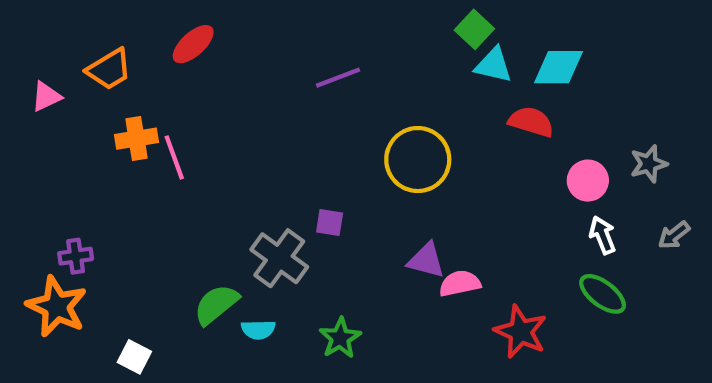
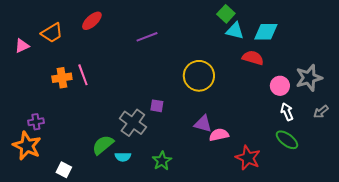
purple line: (338, 78) -> (147, 37), moved
orange cross: (136, 139) -> (62, 78), moved
gray star: (649, 164) -> (309, 78), size x1.5

